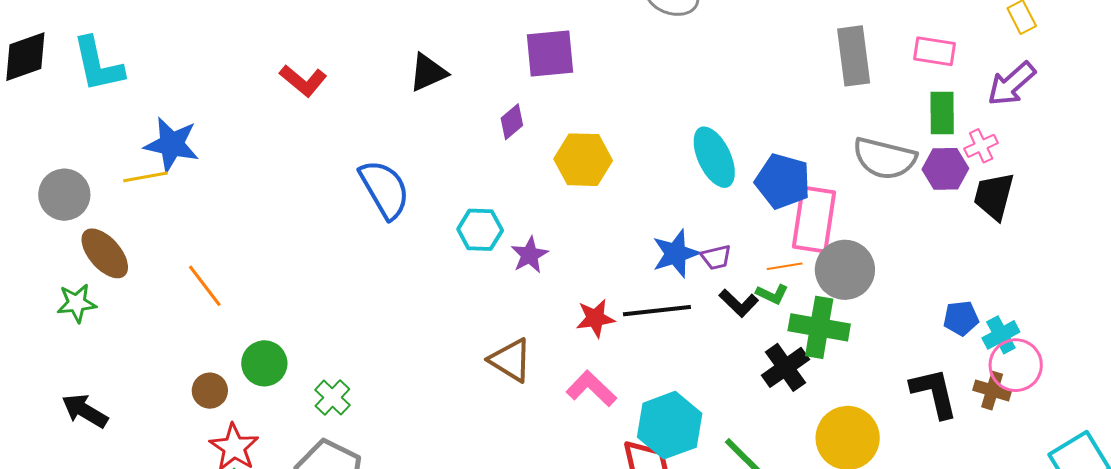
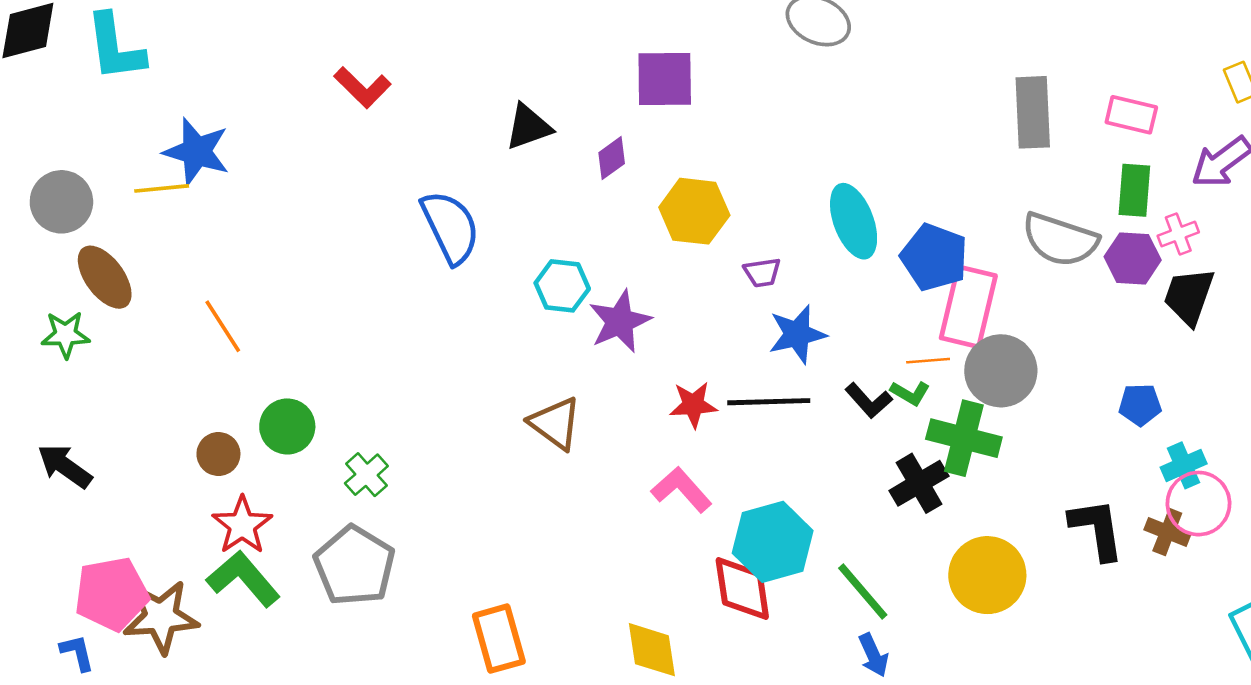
black triangle: (428, 72) -> (528, 127), moved
purple star: (530, 255) -> (620, 321), size x1.4
purple trapezoid: (716, 257) -> (762, 273), moved
blue pentagon: (961, 318) -> (1140, 405), moved
brown triangle: (511, 360) -> (555, 423), moved

